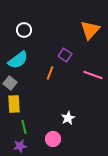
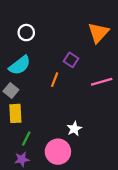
pink line: (93, 75) -> (102, 82), turned -36
green line: (24, 127) -> (26, 139), turned 40
pink circle: (53, 139) -> (58, 152), size x1.5

